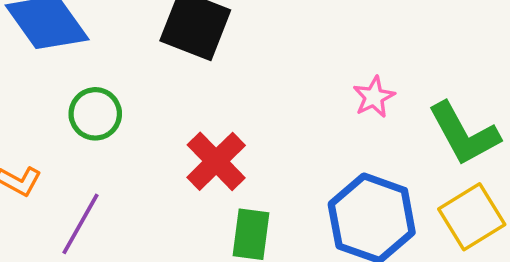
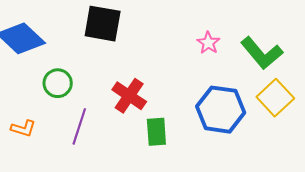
purple line: (80, 224) -> (79, 126), moved

